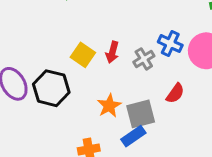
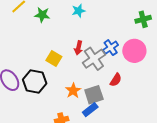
blue cross: (170, 44) -> (111, 48), turned 35
red arrow: (112, 52) -> (78, 48), moved
gray cross: (144, 59) -> (94, 59), size x1.6

